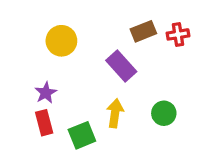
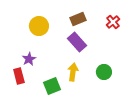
brown rectangle: (143, 31) -> (78, 19), moved
red cross: (178, 34) -> (113, 22), turned -32
red rectangle: (44, 123) -> (19, 76), moved

